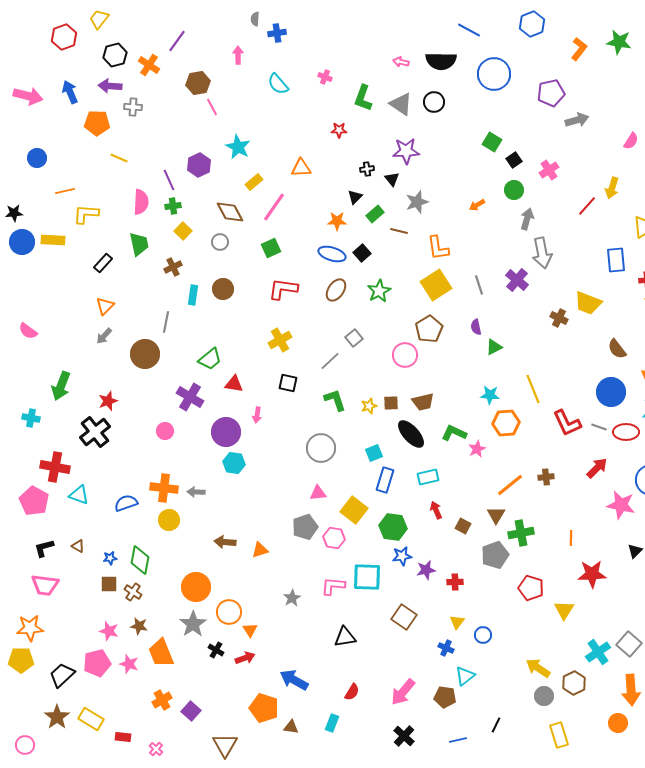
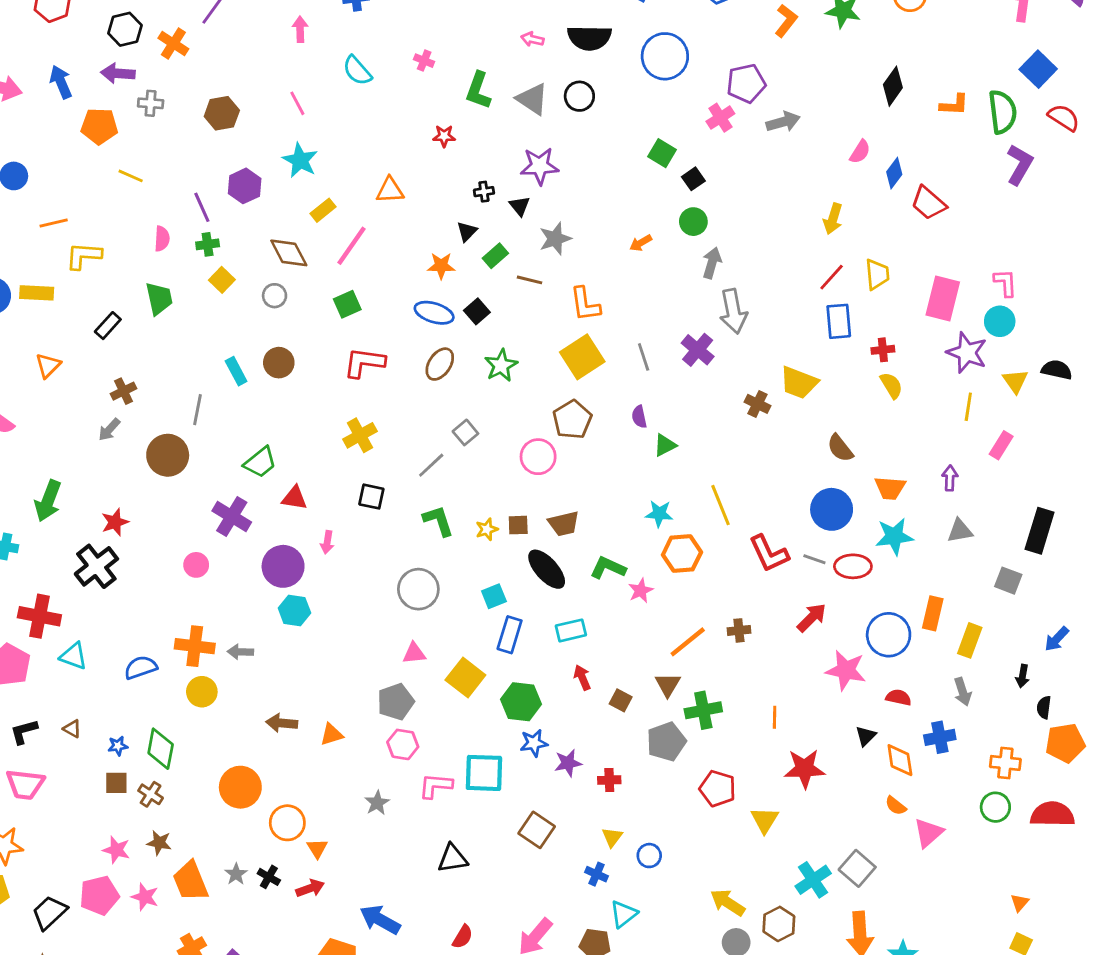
brown hexagon: (198, 83) -> (222, 113), moved
pink line: (212, 107) -> (297, 103), moved
pink cross: (549, 170) -> (720, 118), moved
pink semicircle: (141, 202) -> (162, 239), size x0.7
red line: (587, 206) -> (832, 277), moved
brown cross: (173, 267) -> (123, 391), moved
cyan rectangle: (193, 295) -> (236, 371), turned -36
orange triangle: (105, 306) -> (48, 365), moved
pink hexagon: (334, 538) -> (403, 744), moved
gray star: (193, 624) -> (236, 874), moved, size x0.6

